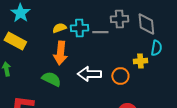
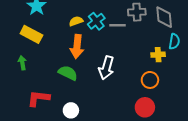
cyan cross: (79, 28) -> (96, 21), turned -36
white arrow: (89, 74) -> (106, 68), turned -75
orange circle: (120, 76) -> (150, 80), moved

